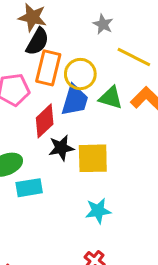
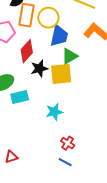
green triangle: (111, 98) -> (70, 56), moved, turned -42
blue trapezoid: (75, 100) -> (59, 36), moved
cyan star: (98, 211) -> (54, 112), moved

